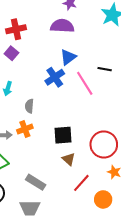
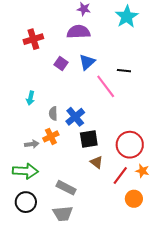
purple square: (11, 53) -> (61, 64), moved
blue cross: (55, 77) -> (75, 117), moved
red line: (81, 183) -> (120, 176), moved

